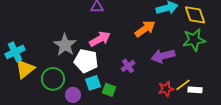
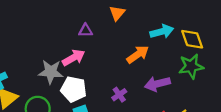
pink arrow: (100, 39) -> (74, 58), moved
gray star: (65, 45) -> (51, 72), turned -30

